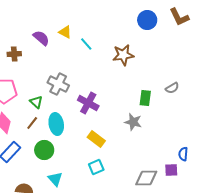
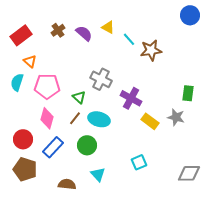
brown cross: (14, 54) -> (58, 30), moved, turned -32
brown star: (123, 55) -> (151, 50), moved
cyan ellipse: (56, 124) -> (99, 119), turned -65
yellow rectangle: (96, 139) -> (150, 121), moved

